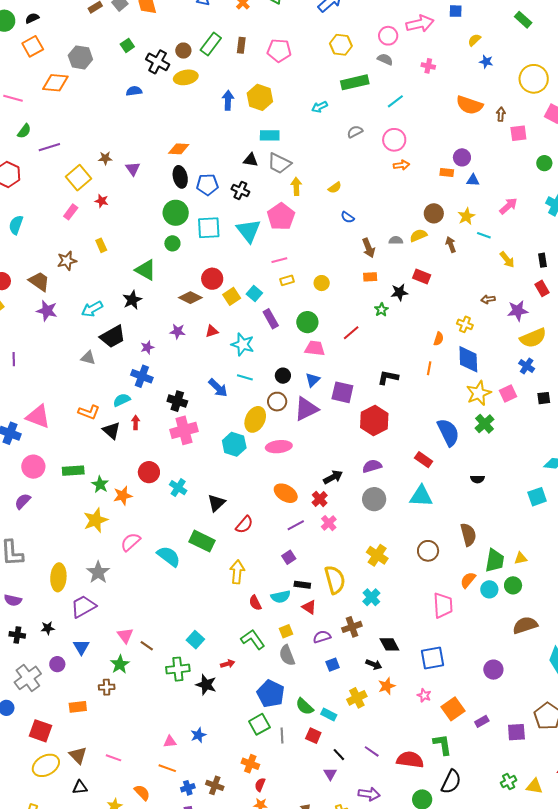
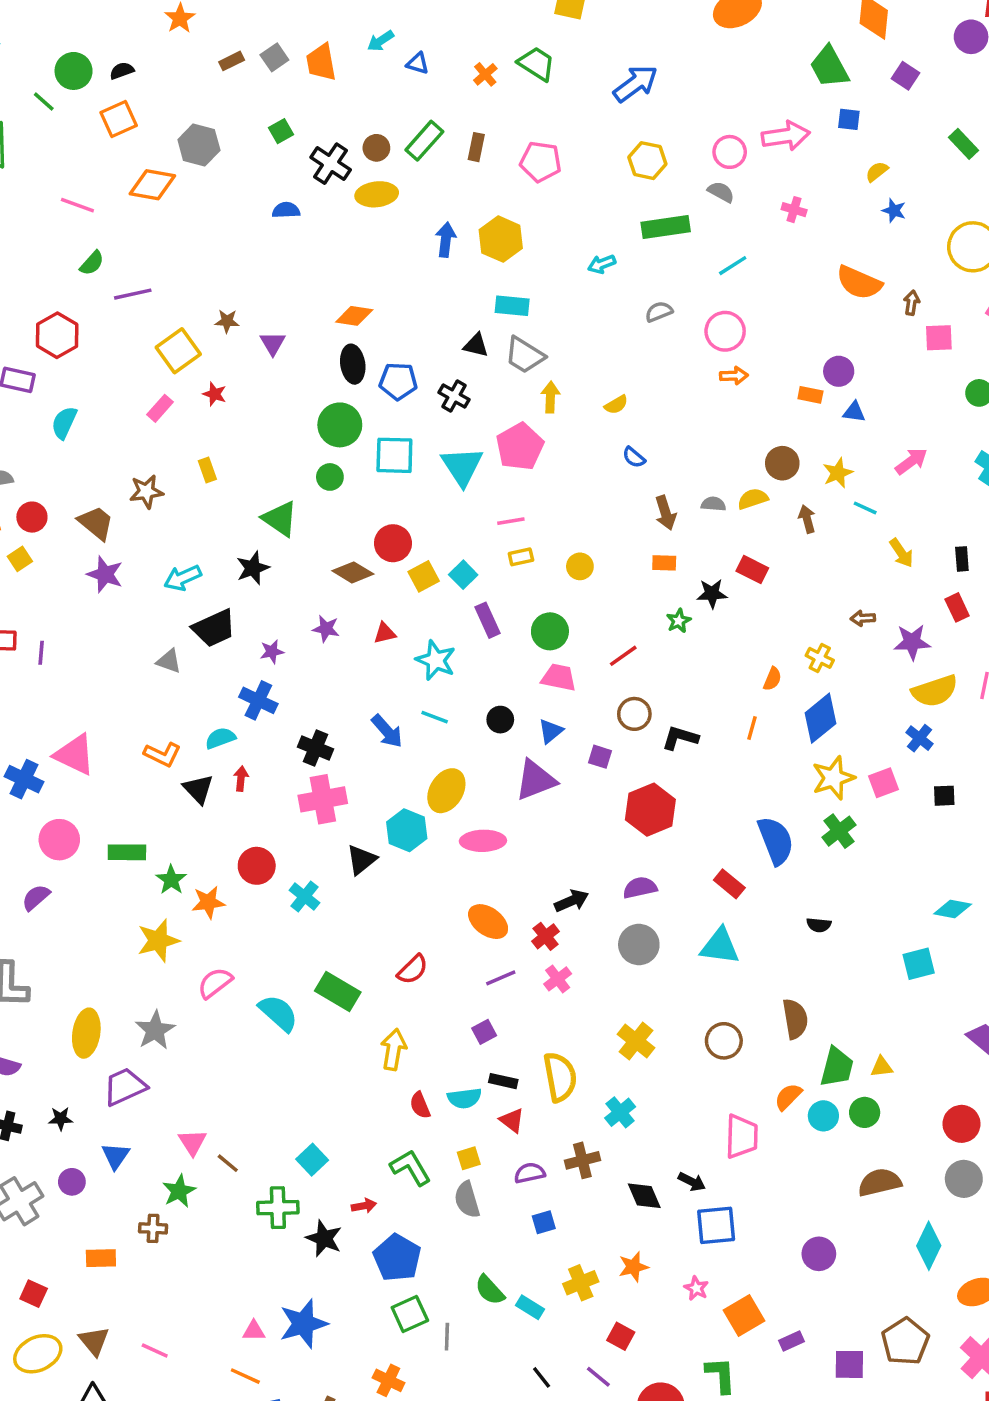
blue diamond: (468, 359) -> (821, 718), turned 48
purple square: (342, 392) -> (600, 757), size x0.6
brown circle: (277, 402) -> (634, 714), moved
black triangle: (216, 503) -> (361, 860), moved
black arrow: (374, 664) -> (692, 1182), moved
blue pentagon: (271, 694) -> (397, 1258), moved
red square: (41, 731) -> (34, 1294), size x0.7
blue star: (198, 735) -> (303, 1324), size x1.8
red square: (313, 736) -> (621, 1336), moved

